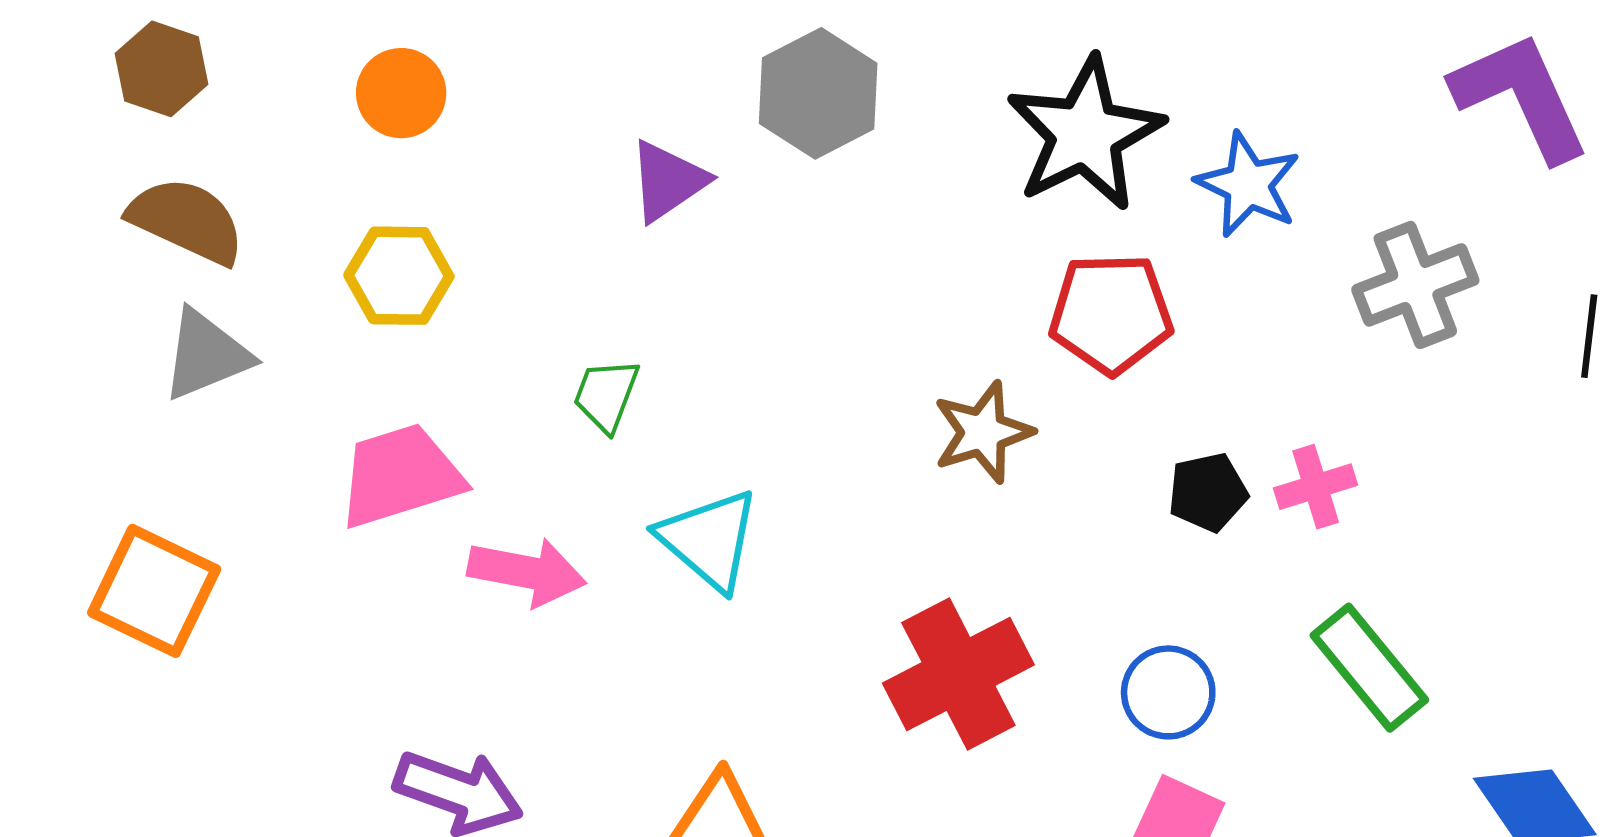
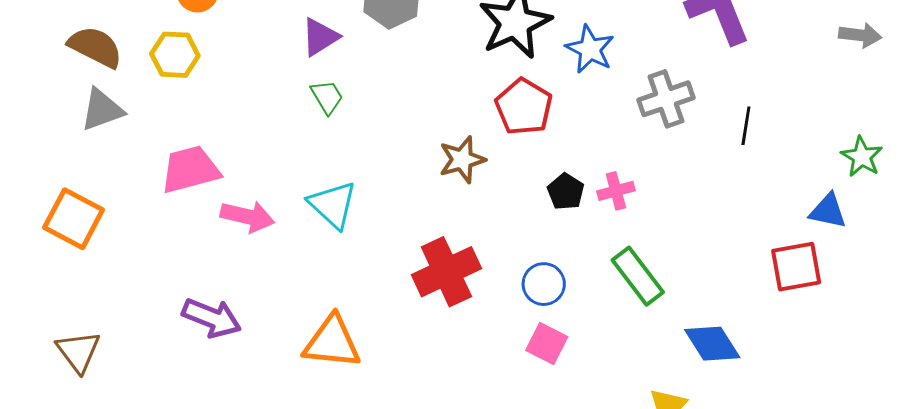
yellow hexagon: (399, 276) -> (175, 55), moved
red pentagon: (1111, 314) -> (524, 107), turned 30
green trapezoid: (606, 395) -> (327, 97), moved, turned 126
black pentagon: (1208, 492) -> (566, 192), turned -30

